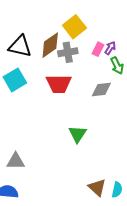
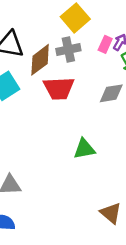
brown diamond: (50, 45) -> (40, 60), moved
green triangle: (78, 134) -> (84, 149), turned 48

